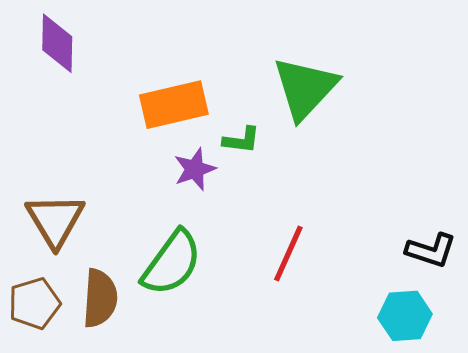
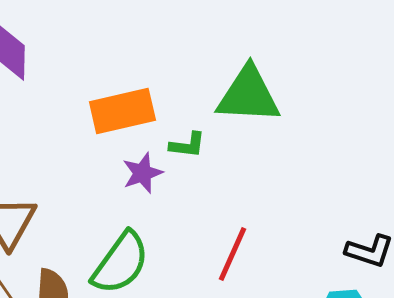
green triangle: (305, 88) -> (248, 95), turned 50

